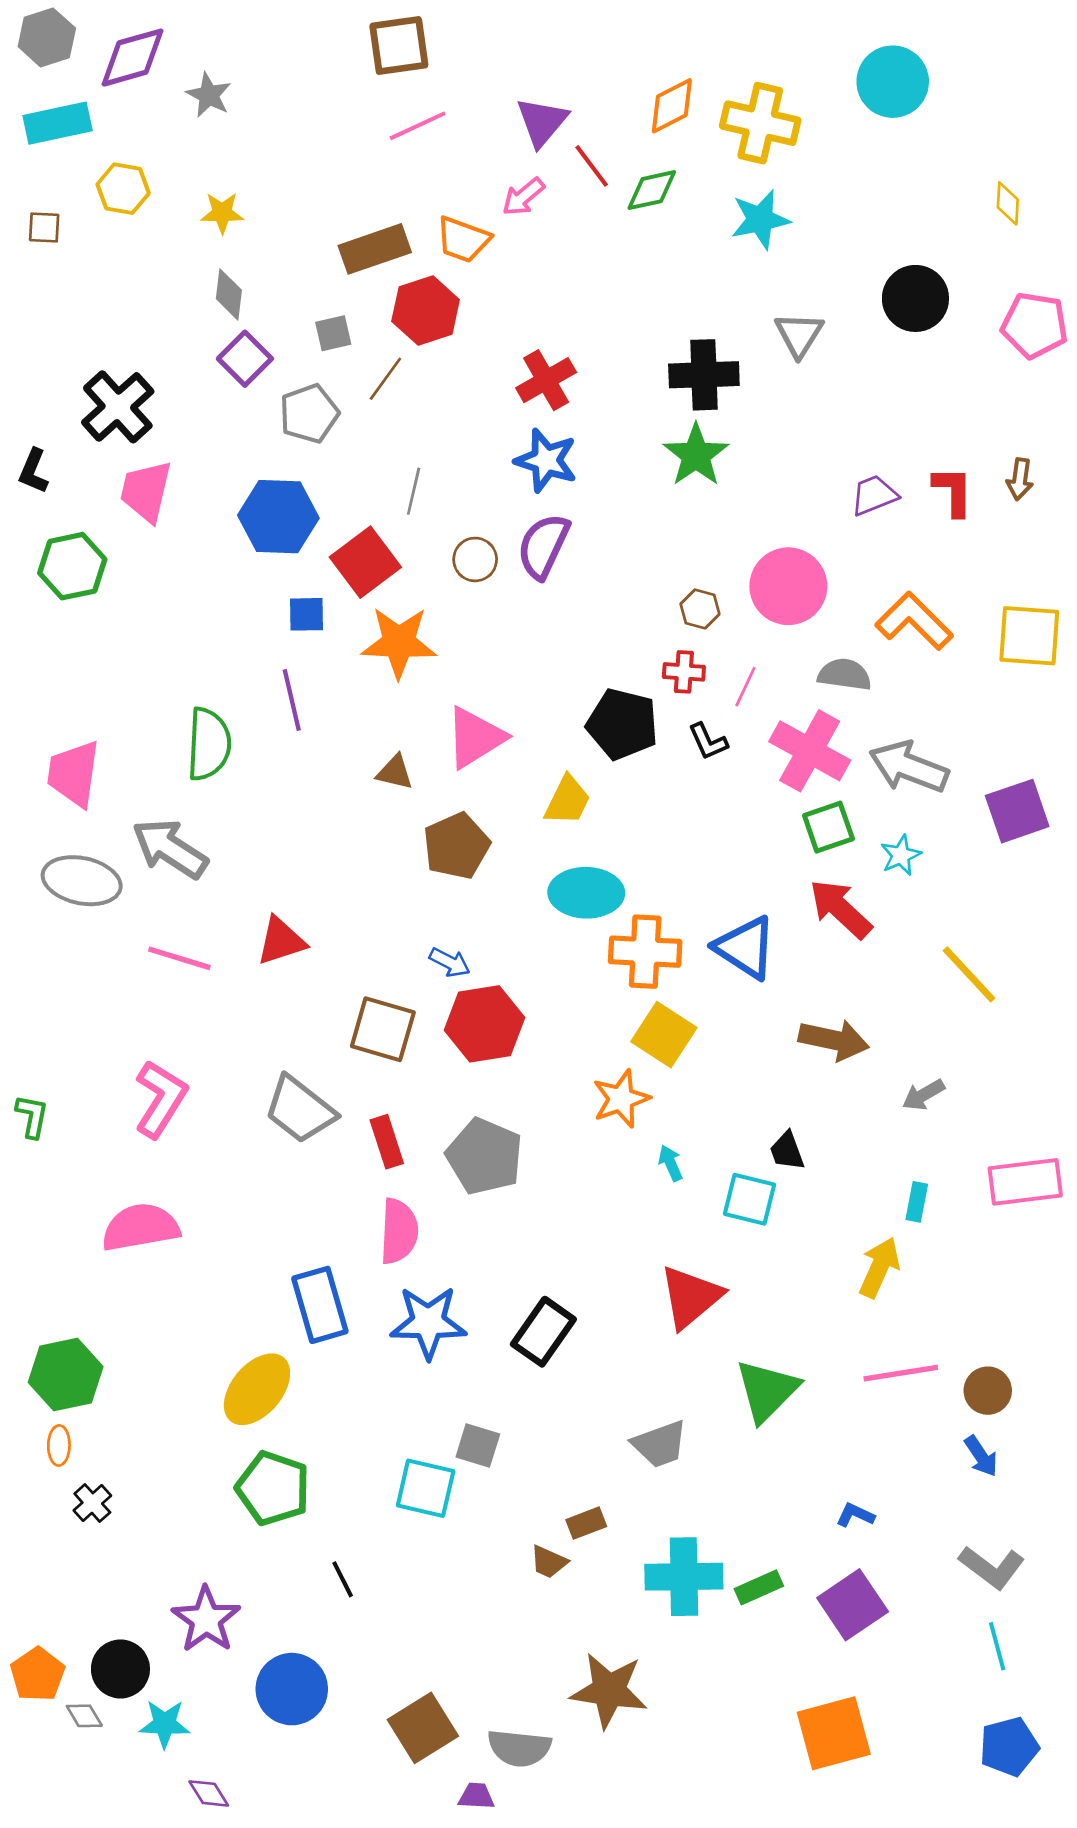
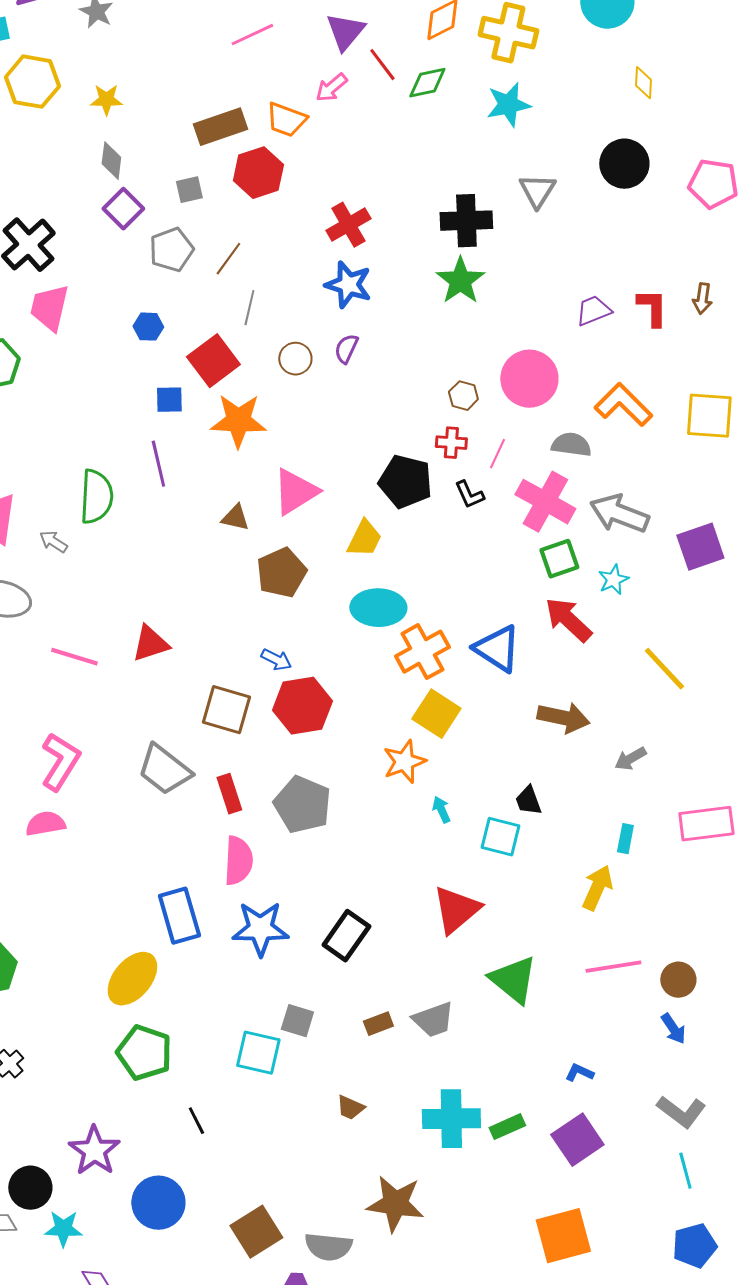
yellow hexagon: (123, 189) -> (32, 82), size x1.4
yellow diamond: (1008, 203) -> (643, 83), moved
brown line: (385, 379) -> (228, 259), moved
blue hexagon: (278, 517) -> (148, 327), size x0.5
purple semicircle: (543, 546) -> (346, 349), size x0.6
gray arrow: (170, 849) -> (53, 542), moved, size x0.5
orange cross: (645, 952) -> (422, 652), turned -32
pink semicircle: (141, 1227) -> (45, 824), moved, size x0.7
green triangle: (767, 1391) -> (513, 980), turned -36
brown rectangle: (586, 1523) -> (378, 1024), moved

